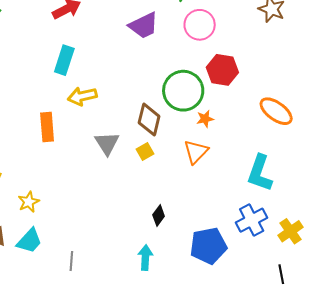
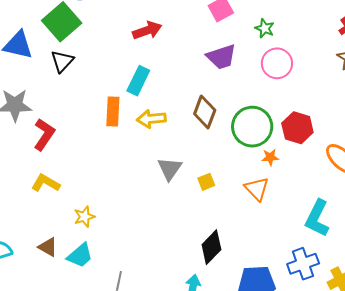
red hexagon: (222, 70) -> (297, 128), moved
brown diamond: (149, 120) -> (205, 112), moved
orange rectangle: (47, 127) -> (113, 112), moved
orange triangle: (196, 152) -> (257, 189), turned -36
black diamond: (159, 216) -> (211, 247), size x1.6

